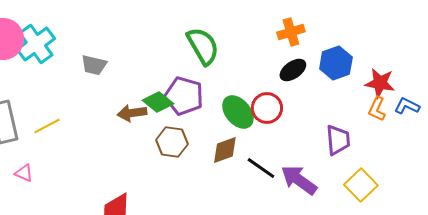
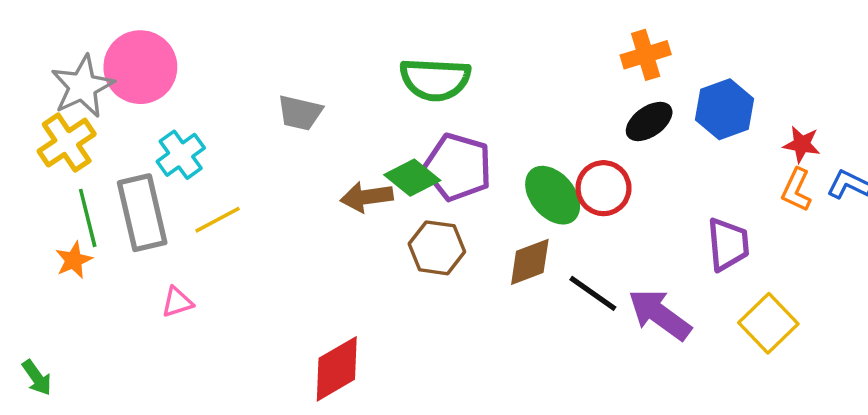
cyan cross: (36, 44) -> (181, 155), moved, size x0.7
green semicircle: (203, 46) -> (435, 79), moved, turned 123
red star: (380, 83) -> (802, 144), size x0.7
pink triangle: (24, 173) -> (177, 302), turned -42

